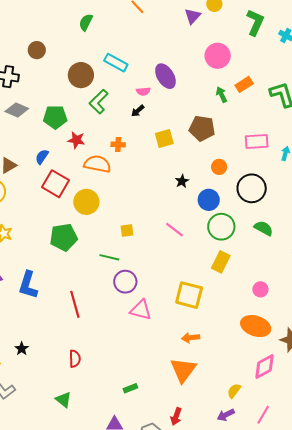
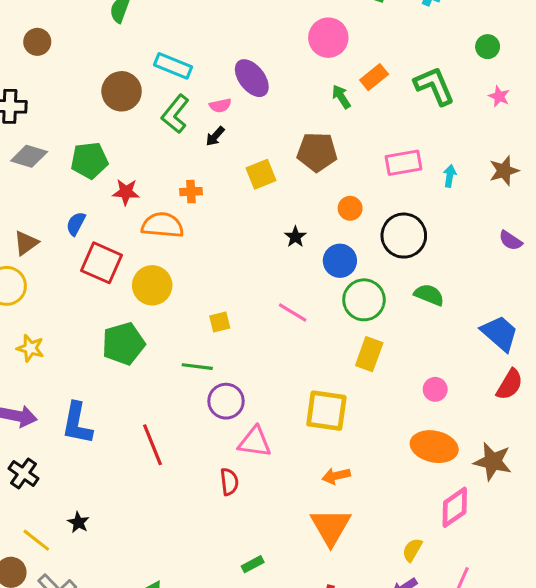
brown circle: (37, 50) -> (37, 42), moved
green L-shape: (99, 102) -> (175, 114), moved
red semicircle: (75, 359) -> (229, 482), moved

